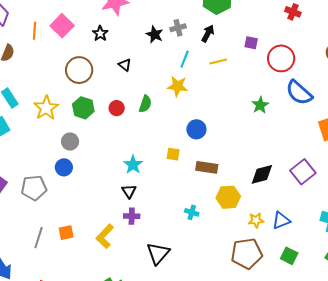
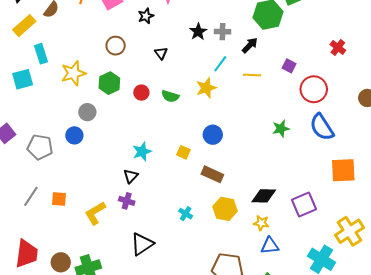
brown circle: (79, 70) -> (116, 46), size x0.7
yellow star: (178, 86) -> (206, 88), turned 30
green semicircle: (145, 104) -> (170, 96), turned 72
yellow star: (256, 220) -> (261, 223), moved

